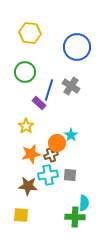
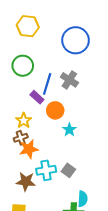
orange circle: (57, 143) -> (55, 110), moved
brown cross: (51, 155) -> (21, 138), moved
gray square: (70, 175) -> (68, 170), turned 32

